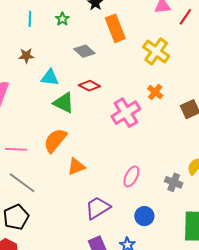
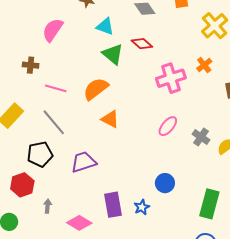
orange triangle: (76, 167) -> (110, 119), turned 36
pink ellipse: (131, 177) -> (168, 126), moved
gray cross: (174, 182) -> (201, 137), moved
purple trapezoid: (98, 208) -> (83, 162), moved

